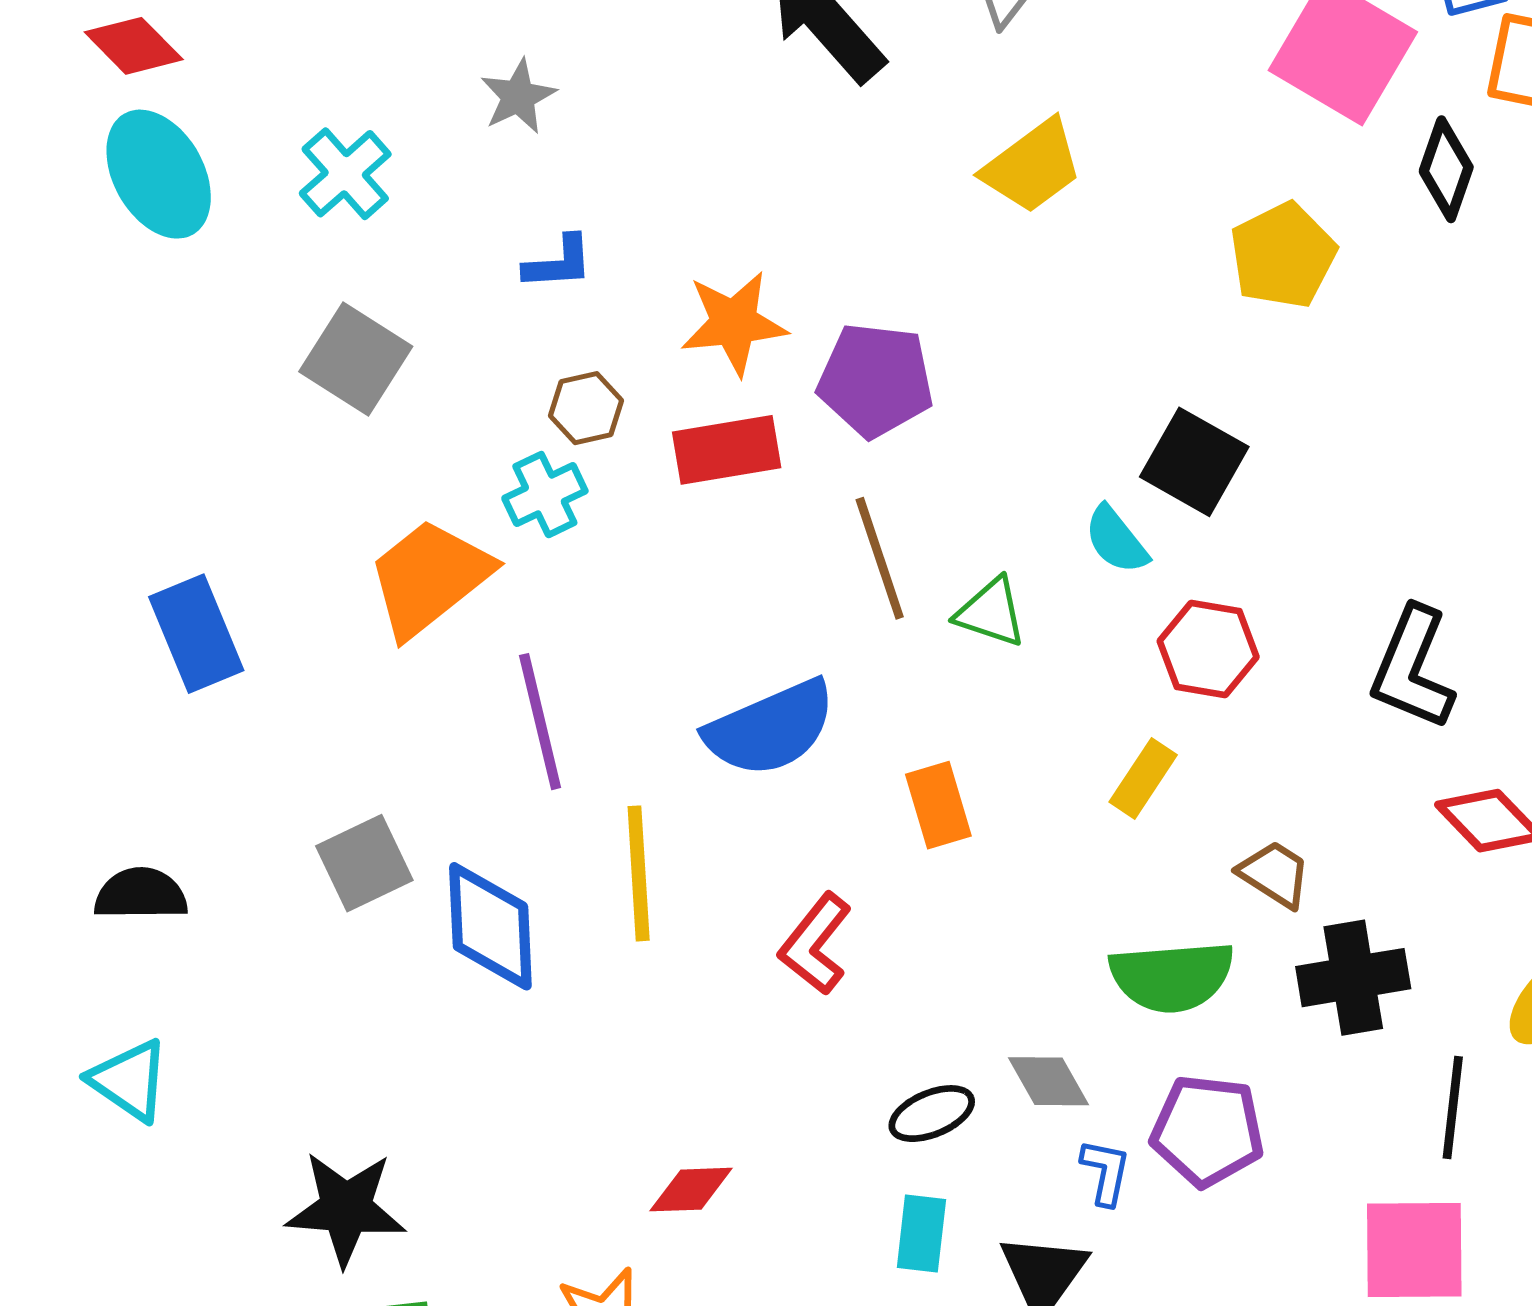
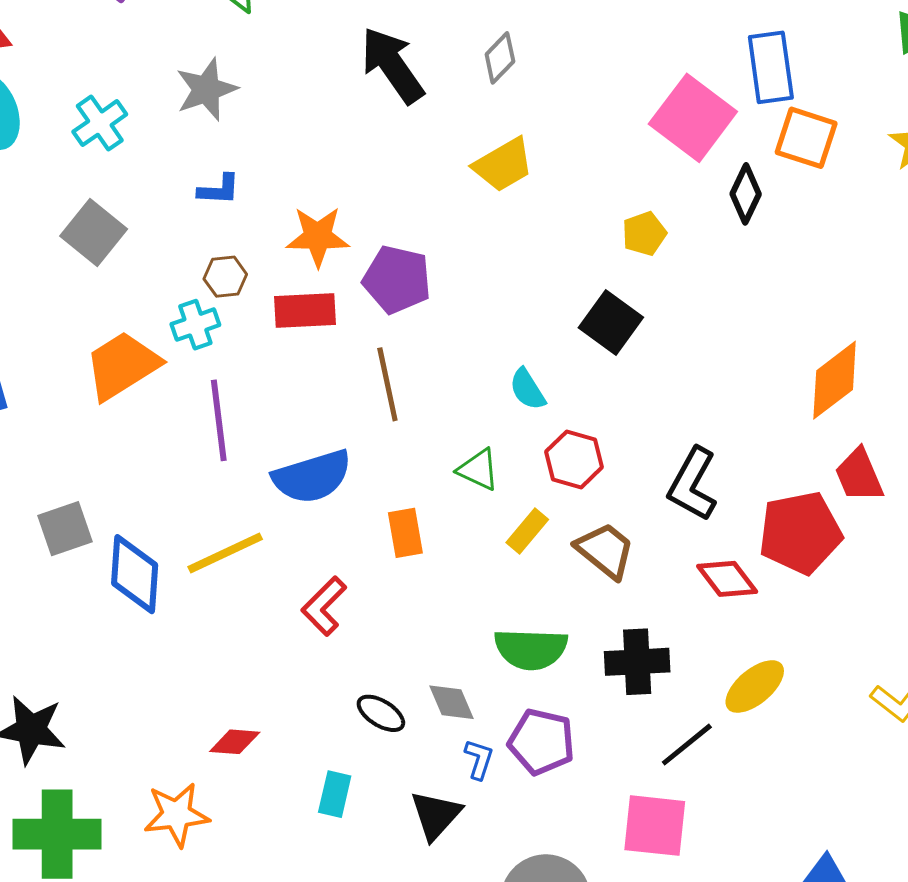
gray star: (518, 96) -> (206, 89), size x1.4
yellow pentagon: (1283, 255) -> (644, 234), size x0.7
black square: (1194, 462) -> (611, 322), moved
green triangle: (991, 612) -> (478, 470), moved
purple line: (540, 722) -> (219, 420), moved
yellow line: (639, 873) -> (225, 553), turned 62
brown trapezoid: (1275, 874) -> (605, 550), moved, size x1.4
black line: (1453, 1107) -> (687, 745), turned 38
black ellipse: (932, 1114) -> (381, 713), turned 48
cyan rectangle: (921, 1234) -> (335, 794), moved

